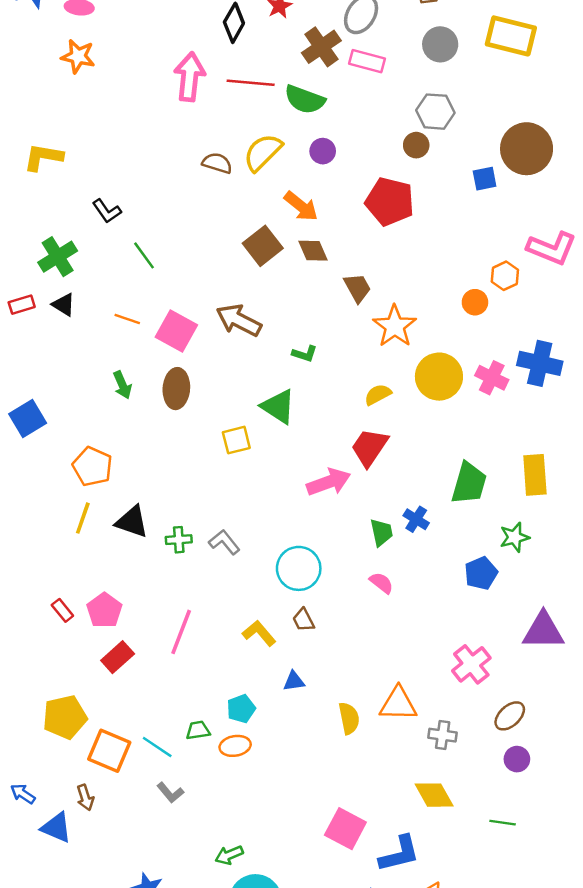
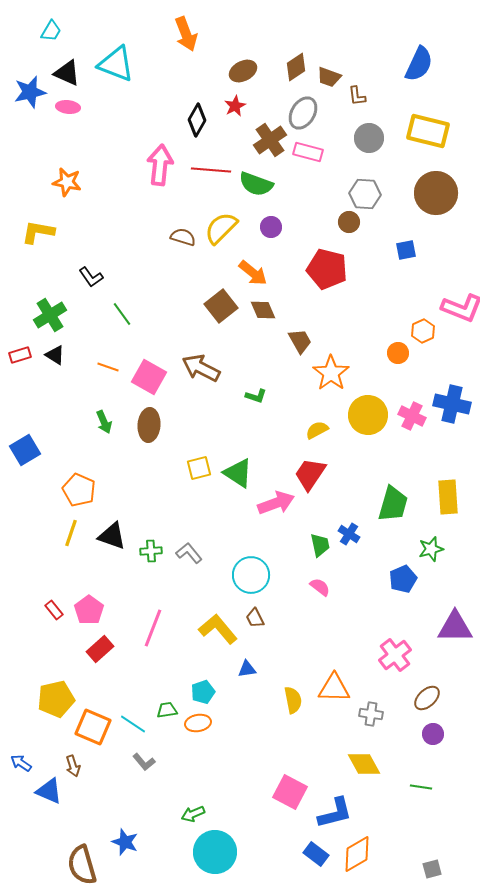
orange star: (78, 56) -> (67, 182), moved
brown circle: (527, 149) -> (436, 193), moved
green triangle: (278, 407) -> (238, 473), moved
yellow L-shape: (259, 633) -> (218, 629), size x1.4

